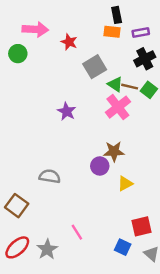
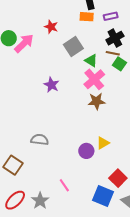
pink arrow: (35, 29) -> (24, 43), moved, turned -45
brown line: (130, 87) -> (113, 53), moved
brown star: (114, 151) -> (96, 101), moved
purple circle: (100, 166) -> (86, 151), moved
red square: (141, 226) -> (118, 178), turned -30
blue square: (123, 247) -> (103, 196), size x1.5

